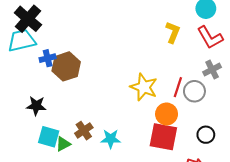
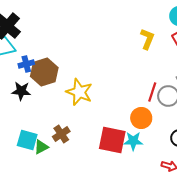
yellow star: (144, 87) -> (79, 92), moved
black star: (36, 106) -> (21, 91), moved
red square: (163, 137) -> (112, 140), moved
cyan star: (111, 139) -> (133, 141), moved

